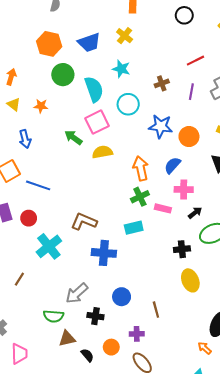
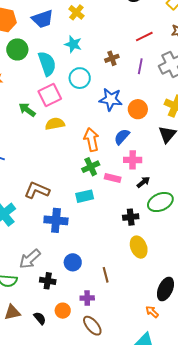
brown triangle: (67, 338) -> (12, 312), moved

